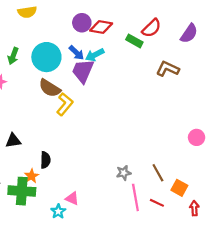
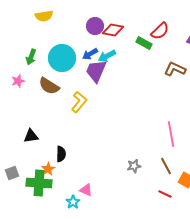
blue arrow: (76, 53) -> (90, 54), turned 105
brown semicircle: (50, 88) -> (49, 86), moved
pink line: (135, 197) -> (171, 134), moved

